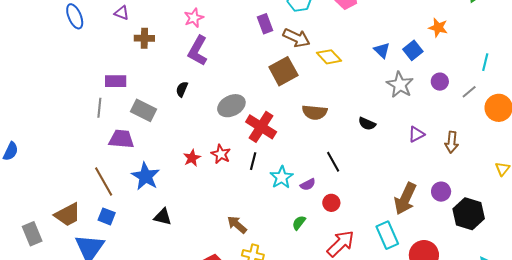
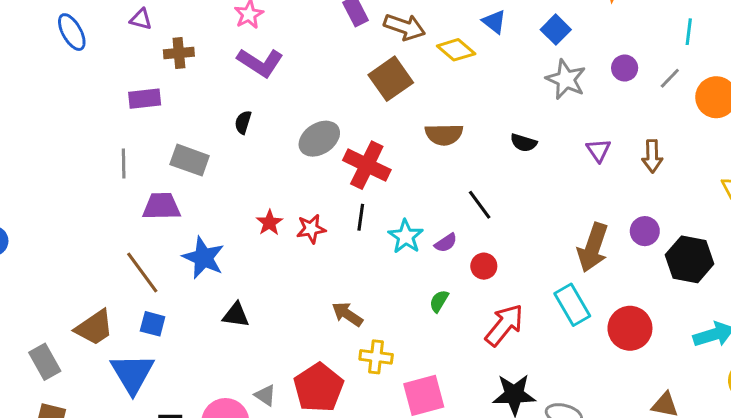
blue triangle: (382, 50) -> (494, 22), moved
blue square: (413, 50) -> (556, 30), moved
purple L-shape: (198, 51) -> (260, 63), turned -80
purple rectangle: (116, 81) -> (145, 99), moved
purple triangle: (416, 134) -> (599, 150), turned -30
red star: (221, 154) -> (311, 229), moved, turned -30

